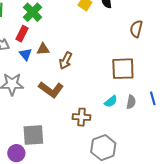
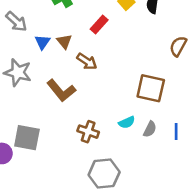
red rectangle: (22, 34) -> (99, 25), moved
brown triangle: (43, 49) -> (64, 41), turned 40
brown arrow: (66, 61) -> (87, 61), turned -96

